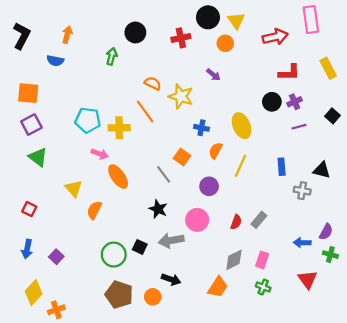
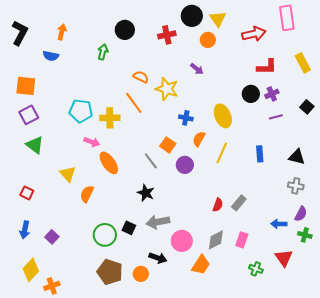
purple circle: (209, 186) -> (185, 165), moved
gray cross: (302, 191) -> (296, 186), moved
pink circle: (197, 220) -> (182, 241), moved
green cross: (263, 287) -> (256, 269), moved

